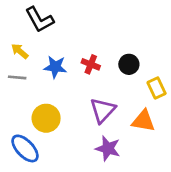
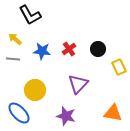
red cross: (91, 64) -> (69, 49), turned 32
orange triangle: (143, 121) -> (113, 113), moved
purple star: (108, 148) -> (66, 116), moved

